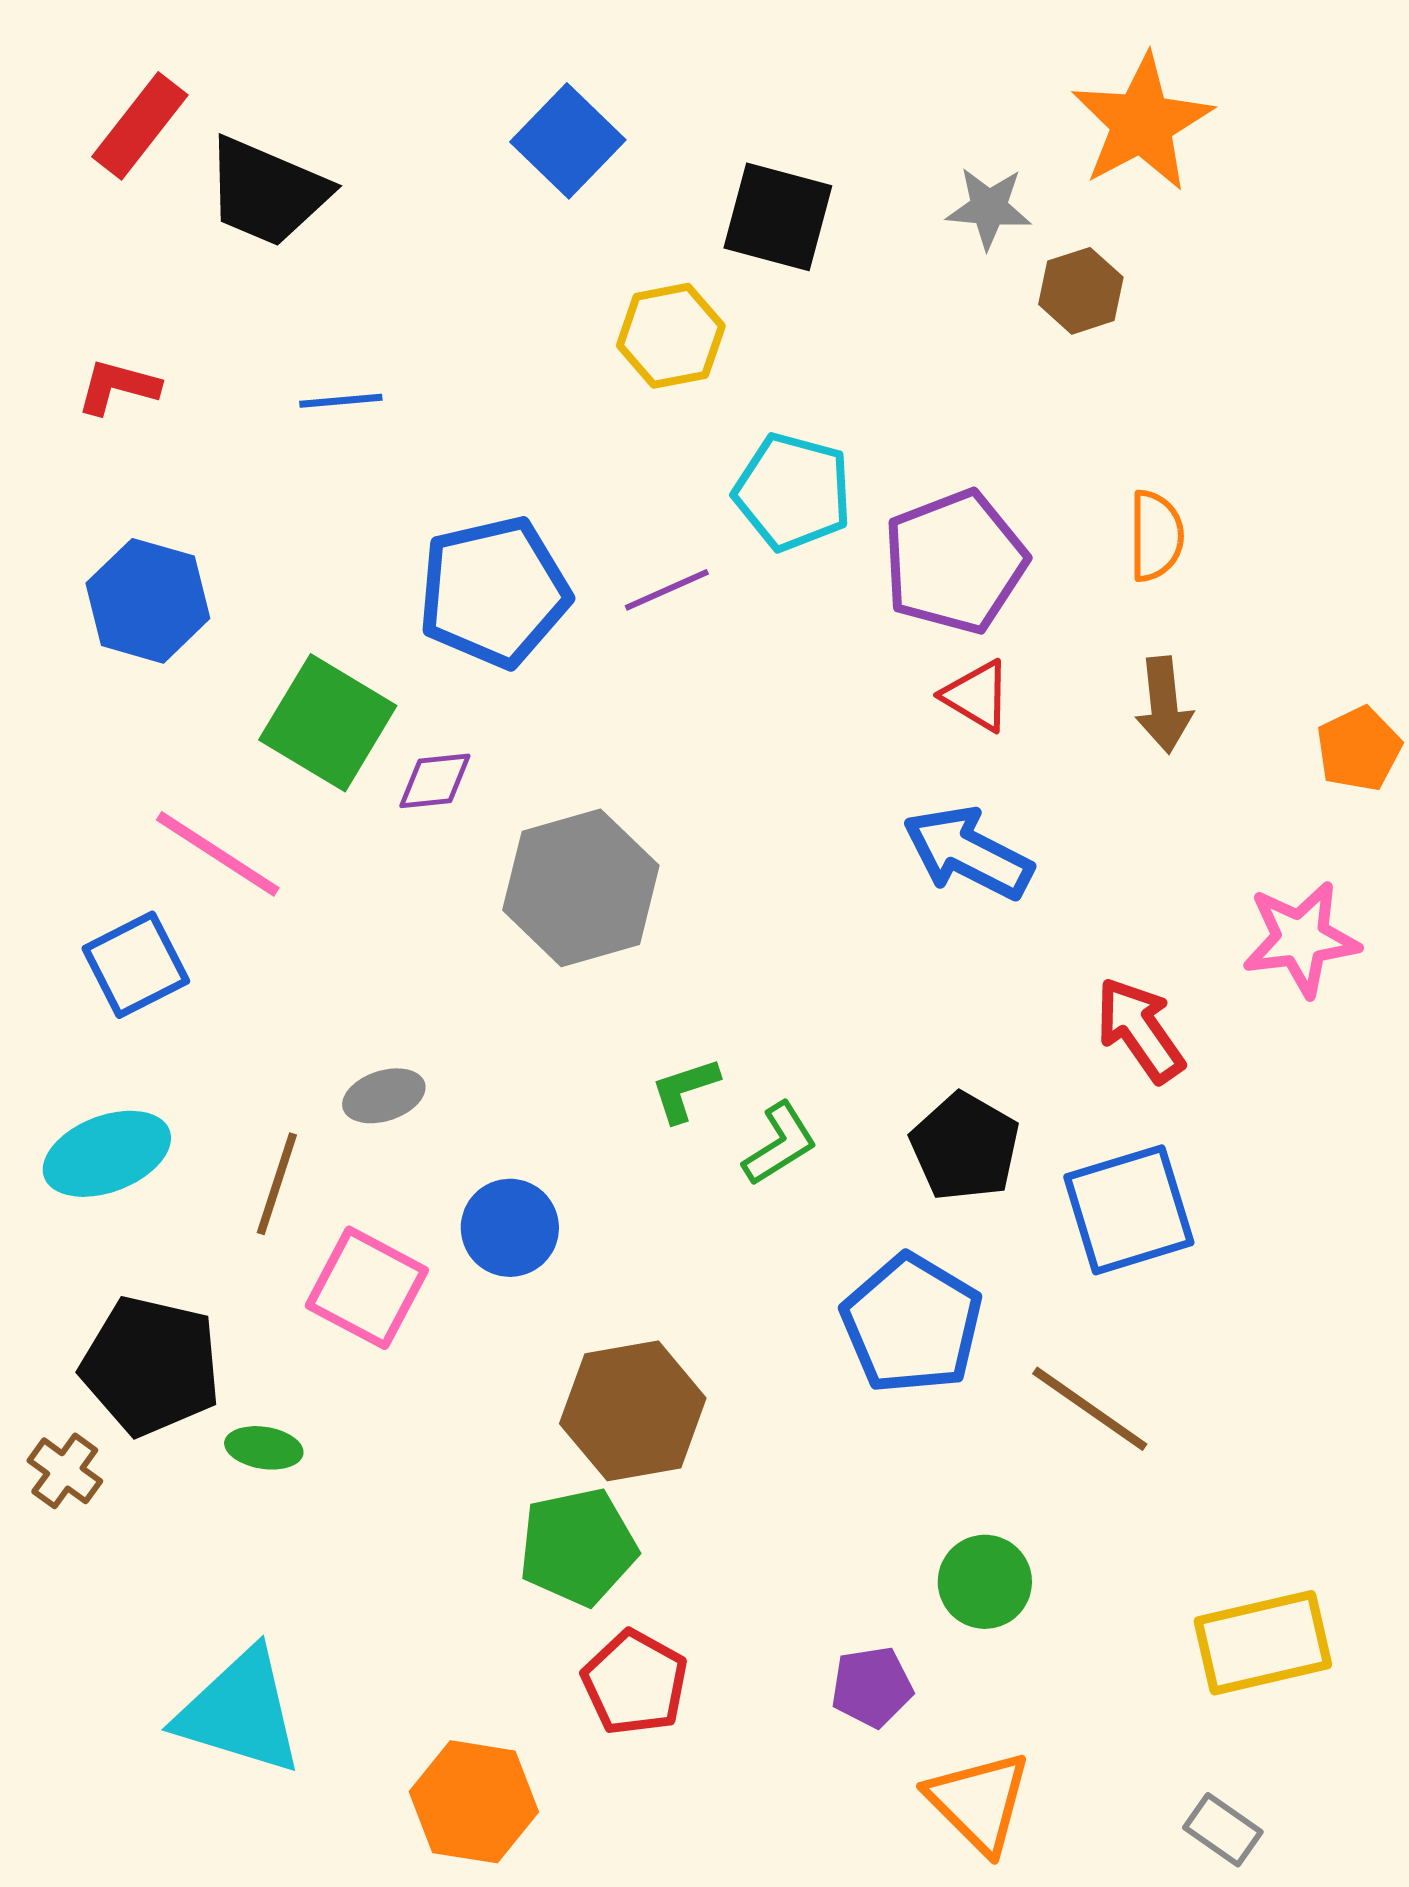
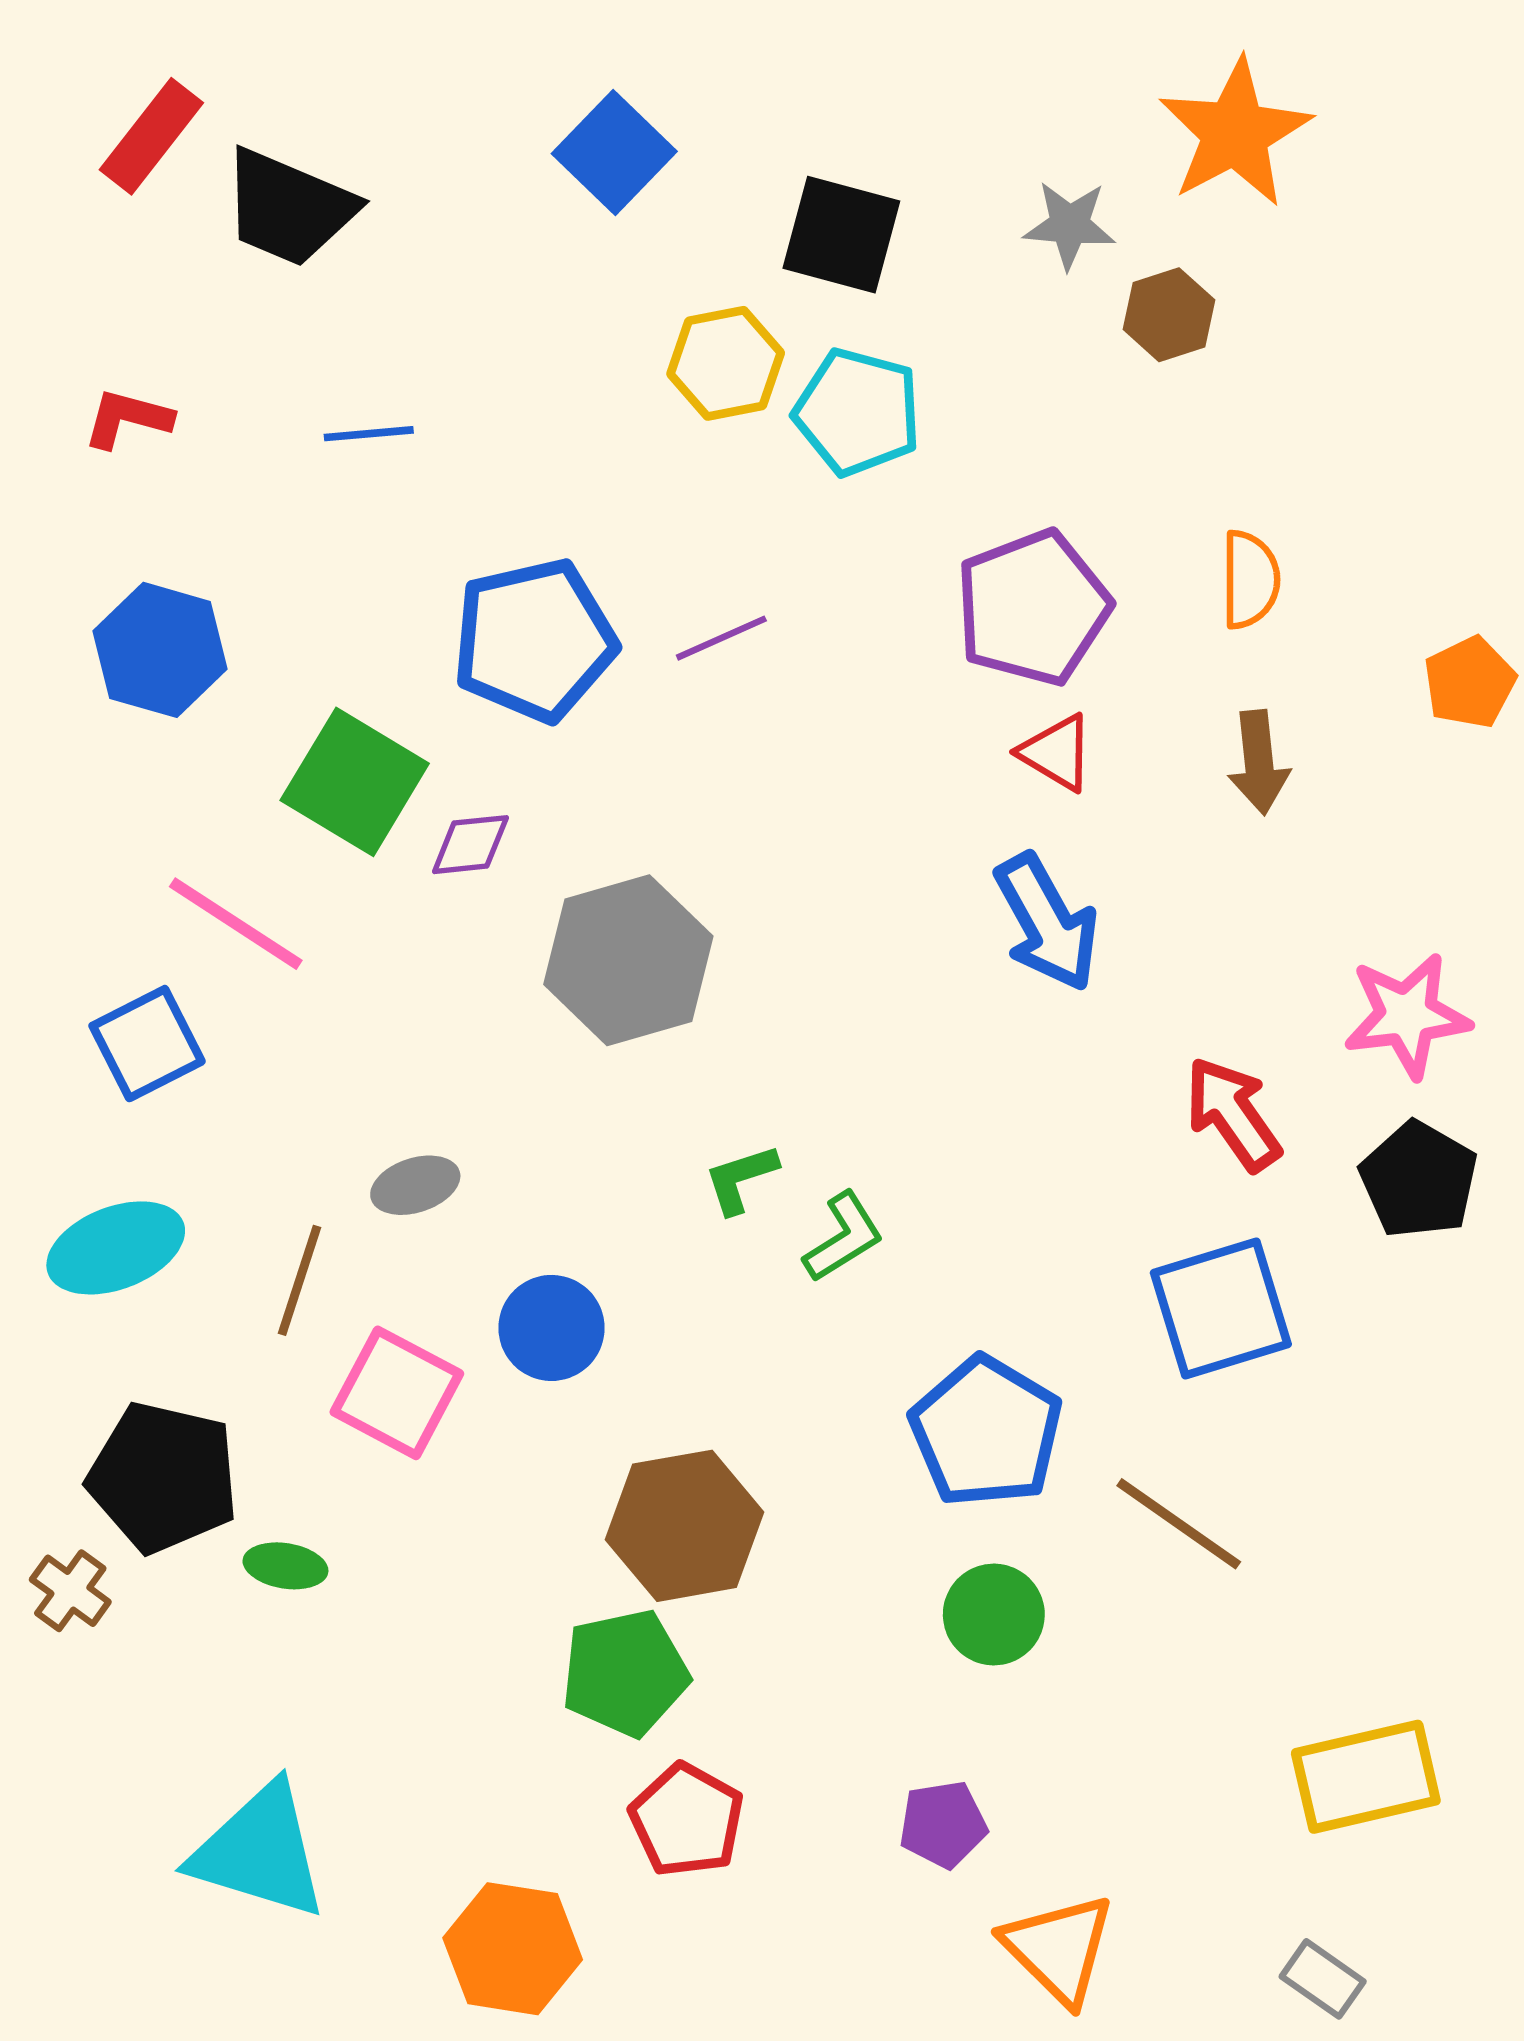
cyan pentagon: (793, 492) -> (858, 412), moved
orange pentagon: (1359, 749) -> (1470, 682), moved
blue arrow: (968, 853) -> (1047, 922), turned -146
black pentagon: (965, 1147) -> (1419, 1180), moved
green circle: (985, 1582) -> (994, 1615), moved

